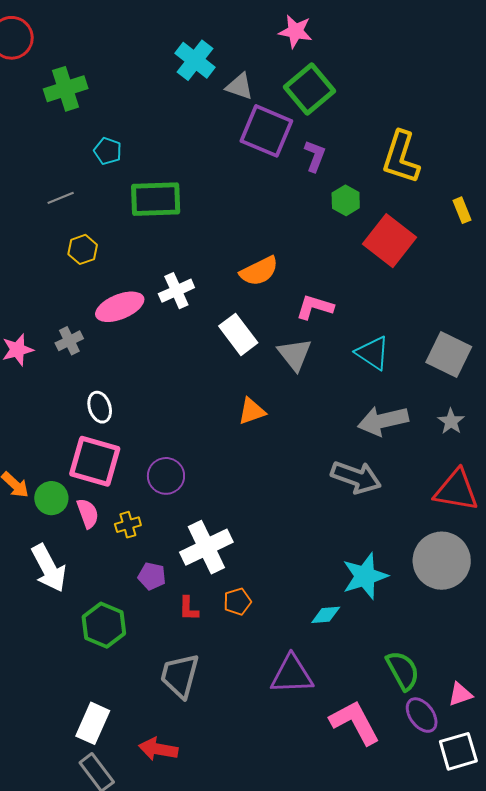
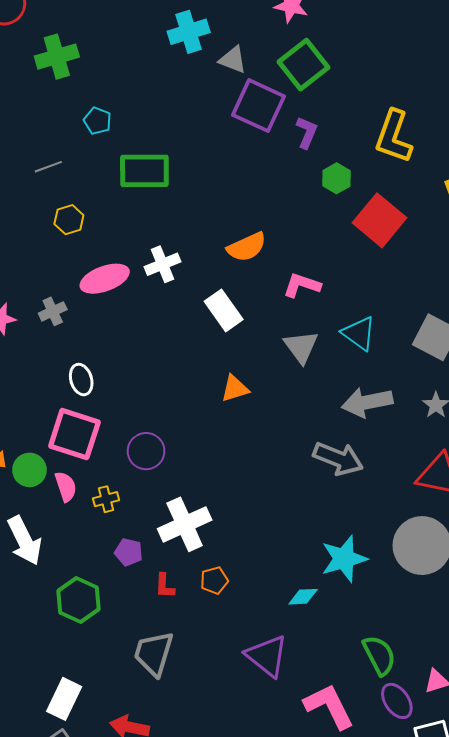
cyan cross: (195, 60) -> (189, 32), turned 33
gray triangle: (295, 354) -> (301, 347), moved
purple triangle: (292, 675) -> (267, 656), turned 39

